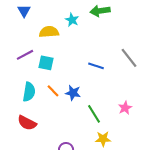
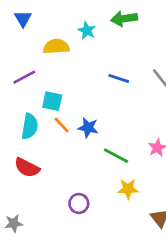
cyan square: (46, 63) -> (52, 101), moved
blue line: (96, 66) -> (119, 78), moved
green line: (94, 114) -> (116, 156), turned -30

